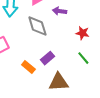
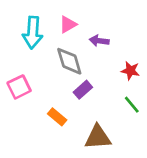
purple rectangle: (47, 58) -> (83, 90), moved

